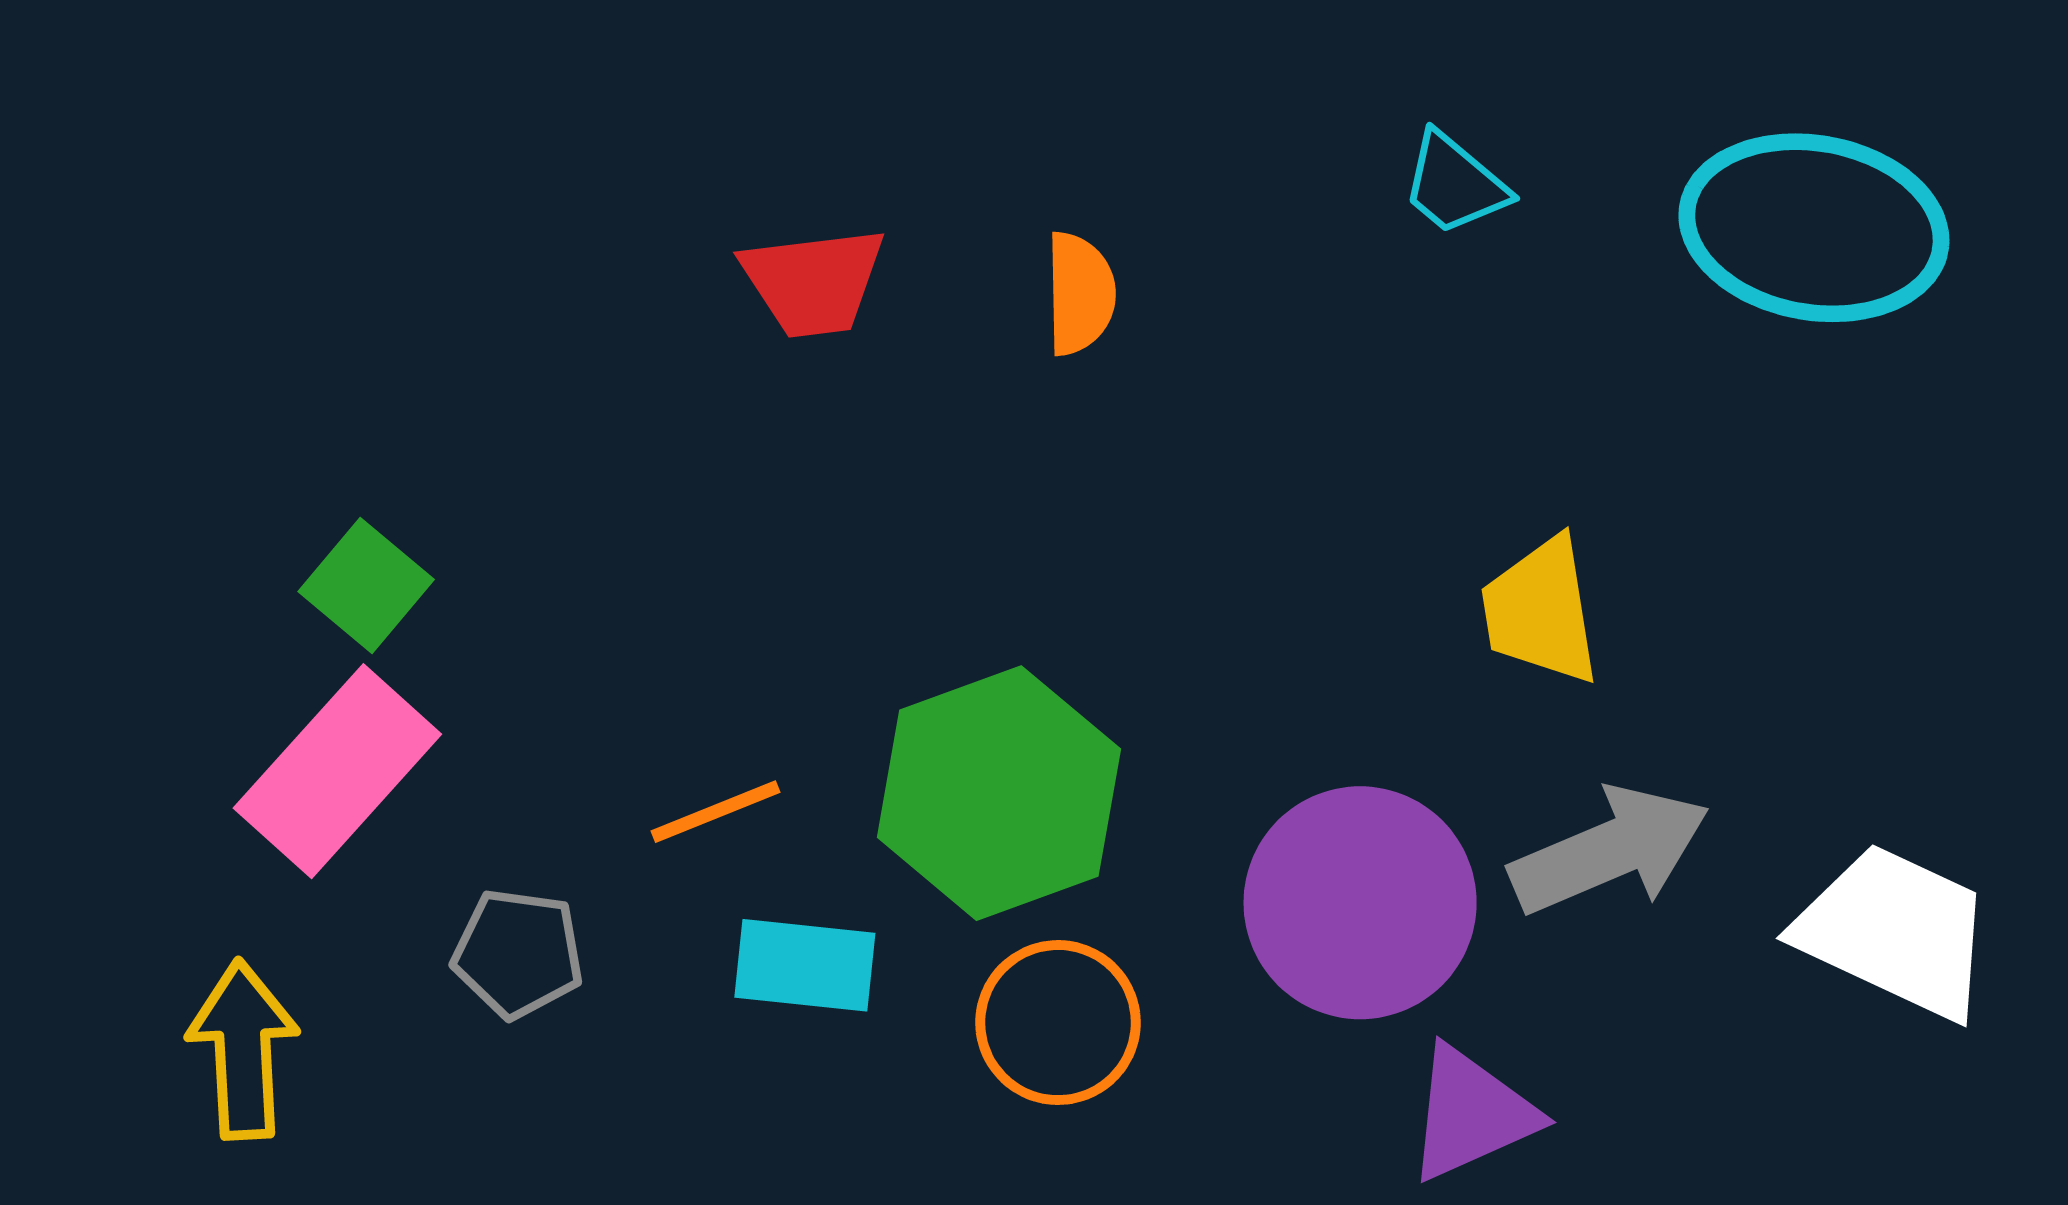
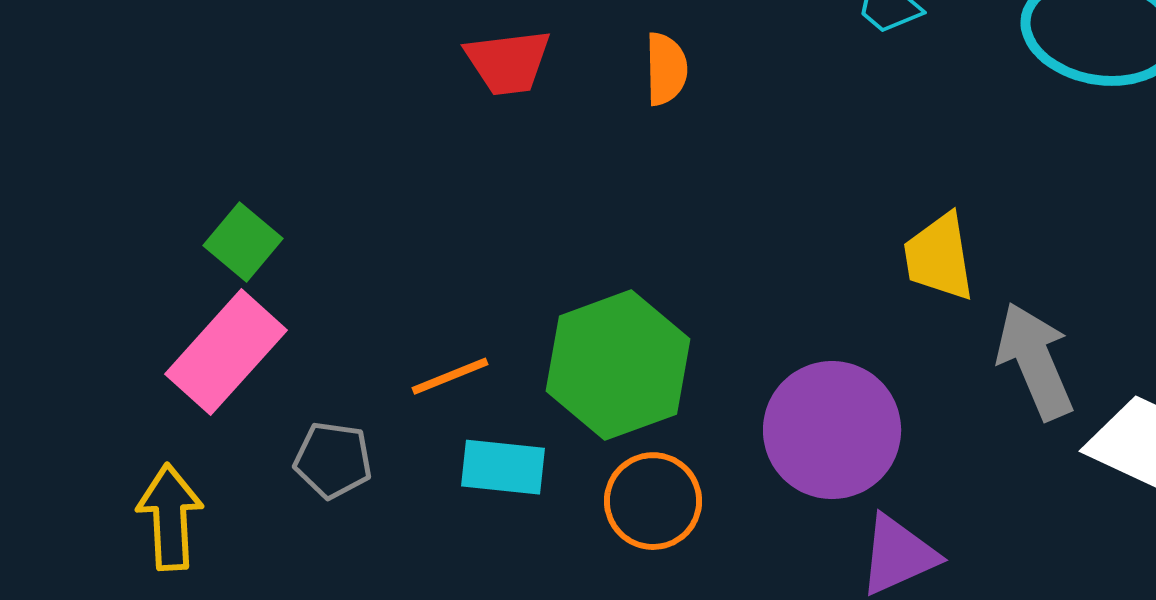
gray arrow: (1610, 850) -> (1035, 361), moved, turned -90

